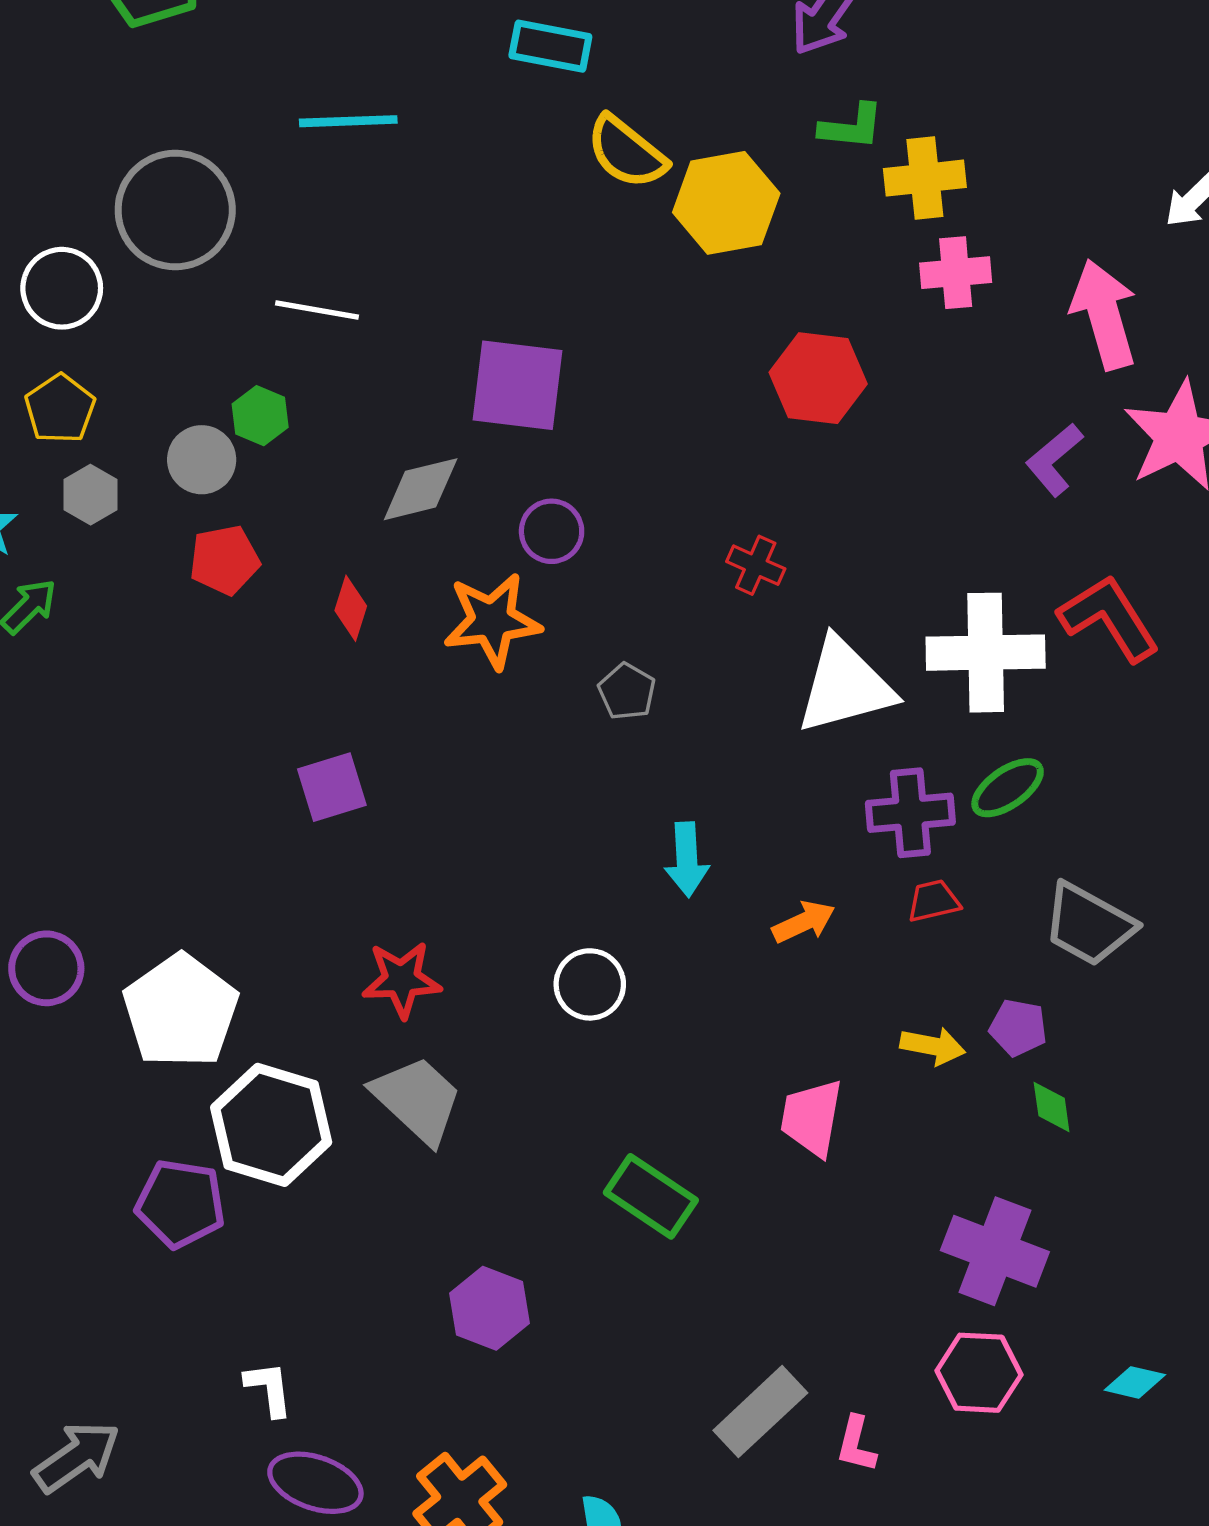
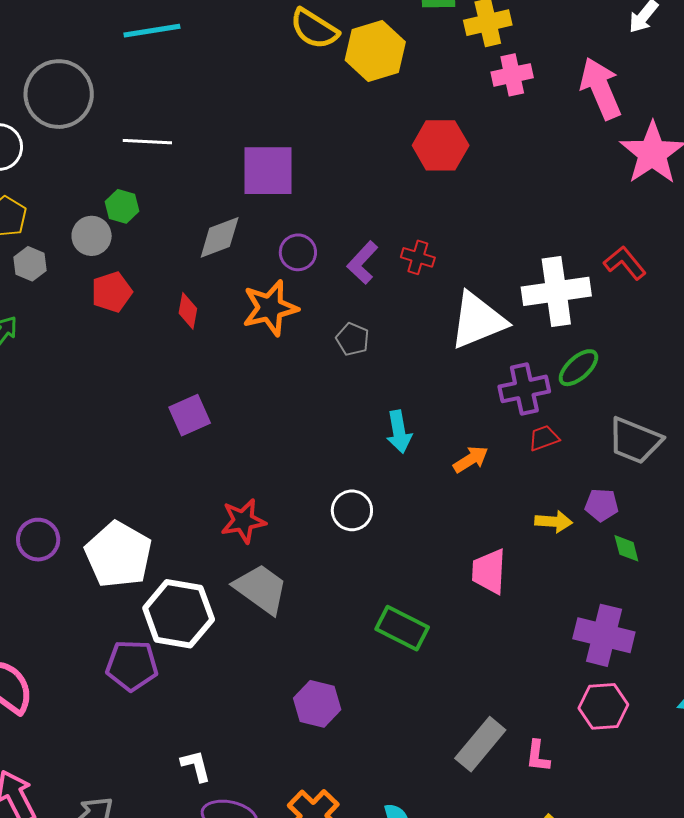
purple L-shape: (1054, 460) -> (363, 263), moved
red L-shape: (1109, 618) -> (625, 263), size x0.7

